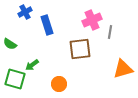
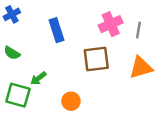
blue cross: (25, 12) -> (12, 14), moved
gray line: (110, 32) -> (138, 30), moved
orange triangle: (123, 69) -> (141, 67), moved

